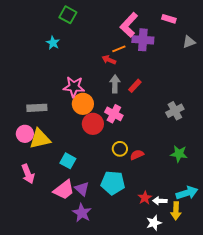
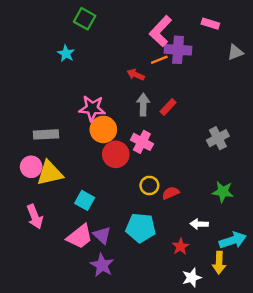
orange line: (119, 49) -> (159, 60), moved
white arrow: (160, 201) -> (199, 224), moved

